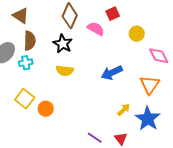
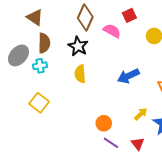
yellow semicircle: (65, 71) -> (80, 74), turned 78
orange circle: (46, 109) -> (104, 123), moved

